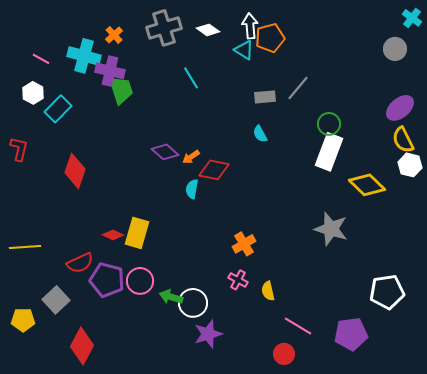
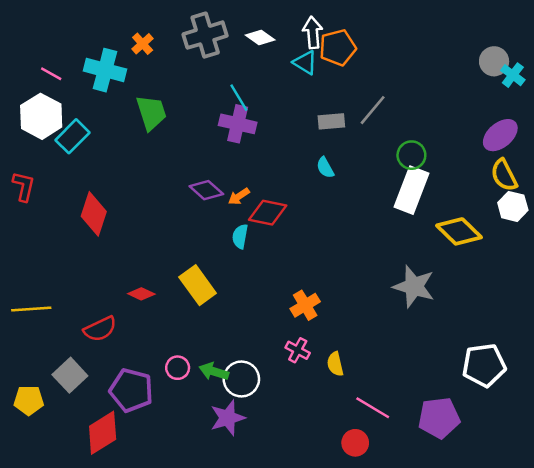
cyan cross: (412, 18) -> (513, 75), moved
purple cross: (110, 71) -> (238, 124), moved
white hexagon: (33, 93) -> (41, 116), size x1.6
yellow rectangle: (137, 233) -> (198, 285), moved, turned -52
purple pentagon: (107, 280) -> (131, 390), moved
pink circle: (140, 281) -> (178, 368), moved, size x0.7
purple star: (208, 334) -> (228, 418), moved
red diamond: (82, 346) -> (103, 433), turned 30

